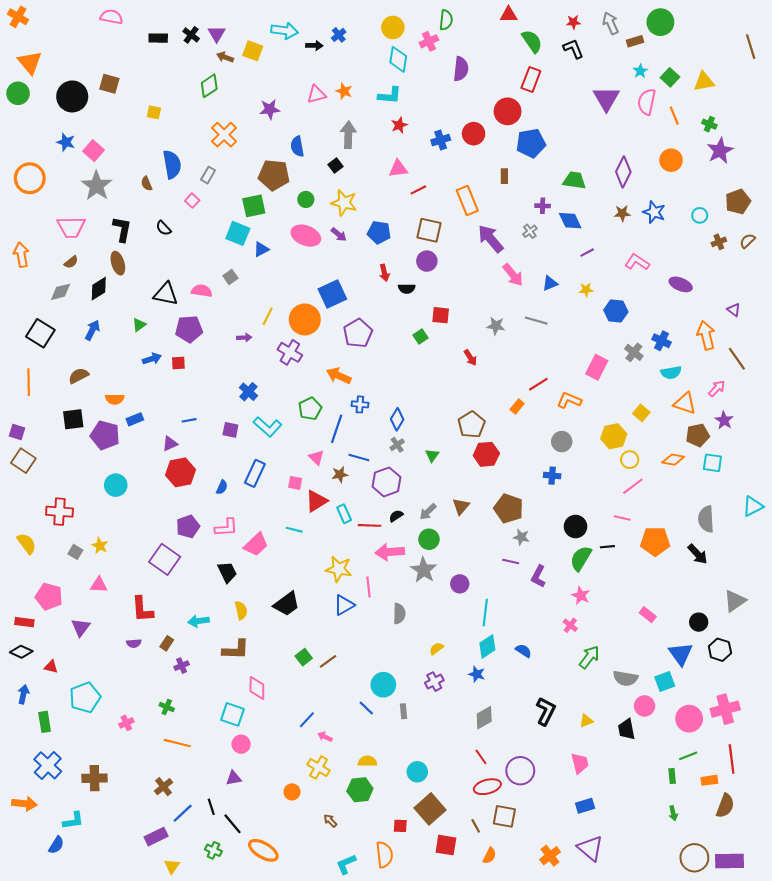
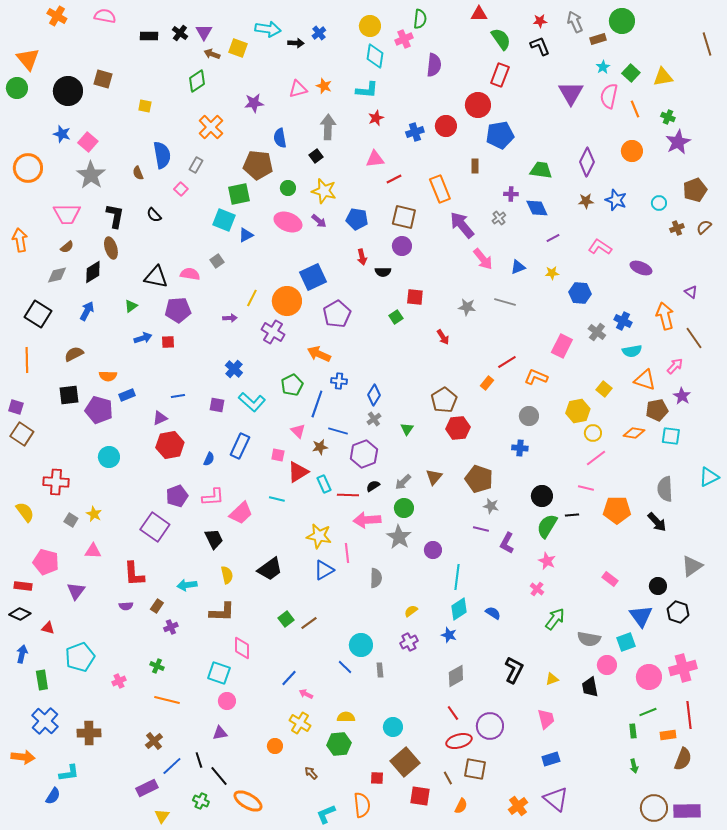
orange cross: (18, 17) -> (57, 16), moved

